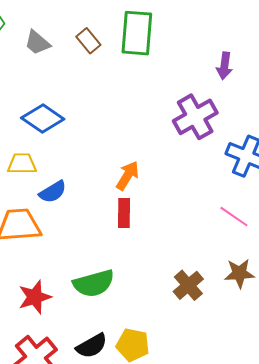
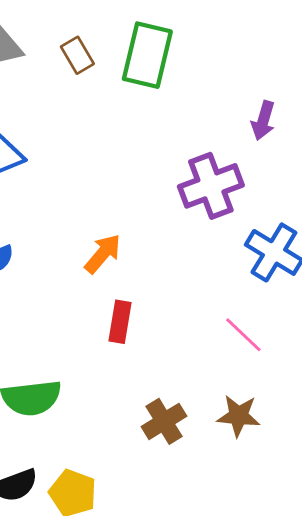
red rectangle: (124, 213) -> (120, 322), moved

